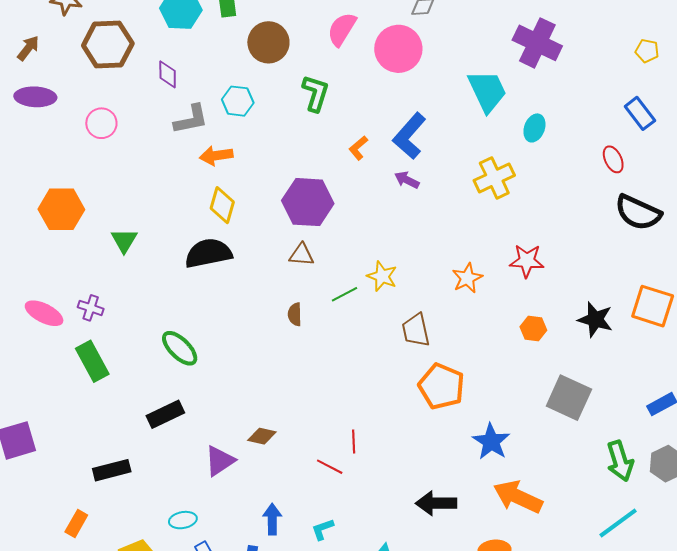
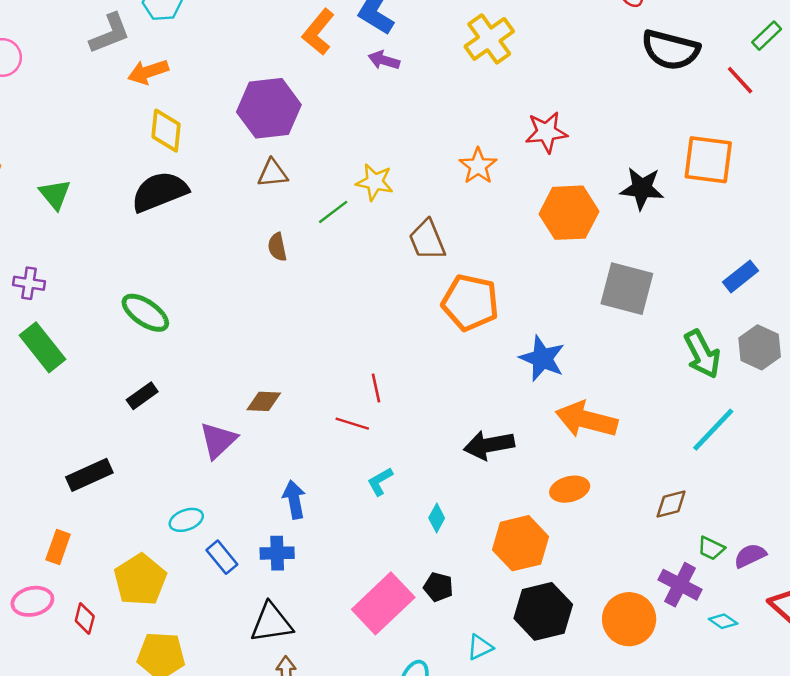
orange L-shape: (358, 148) -> (318, 32), size x1.5
orange hexagon: (533, 329) -> (569, 213), size x1.8
black rectangle: (165, 414) -> (142, 396), size x0.7
cyan L-shape: (323, 529) -> (380, 481), moved

